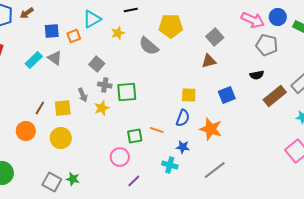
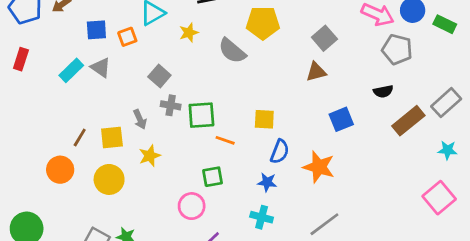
yellow square: (189, 95) -> (264, 119), moved
yellow star: (102, 108) -> (150, 156), moved
orange line: (157, 130) -> (225, 140), moved
blue star: (183, 147) -> (267, 182), moved

